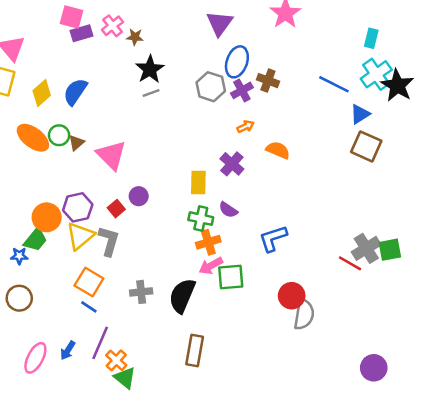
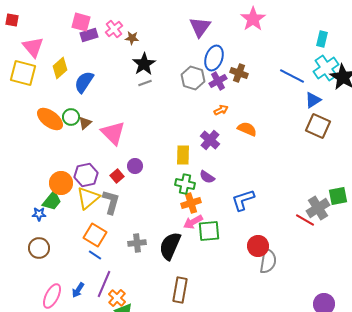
yellow diamond: (42, 93) -> (60, 68), moved
green square: (390, 250) -> (338, 196), moved

